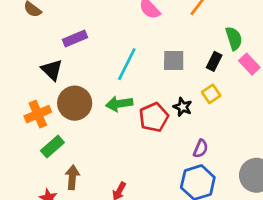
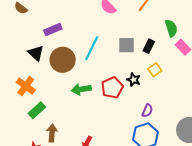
black rectangle: (214, 61) -> (149, 46), moved
brown circle: (75, 103) -> (63, 60), moved
green arrow: (119, 104) -> (81, 89), moved
orange cross: (38, 114) -> (26, 86), turned -30

